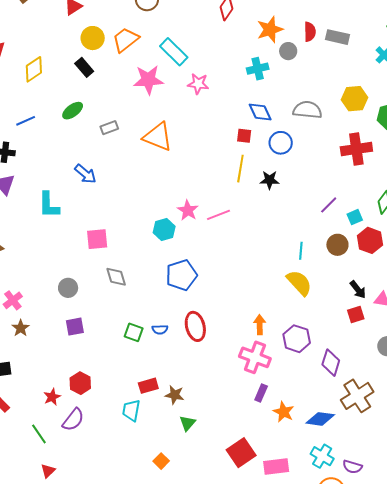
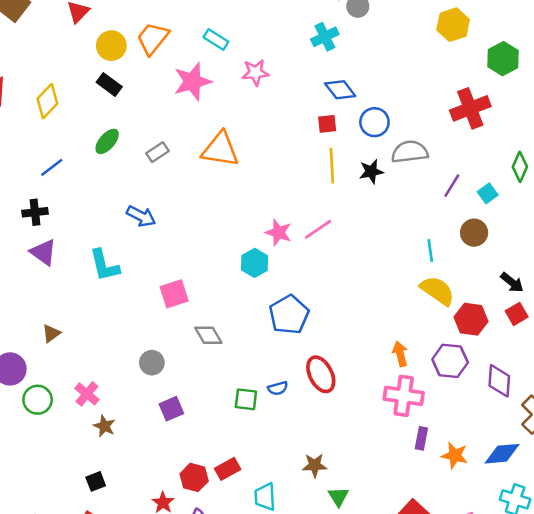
cyan rectangle: (174, 52) -> (216, 40), size x0.7
yellow hexagon: (355, 99) -> (453, 25), moved
gray semicircle: (307, 110) -> (410, 152), moved
red hexagon: (370, 240) -> (471, 319), moved
red rectangle: (148, 386) -> (228, 469), moved

